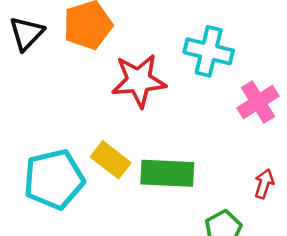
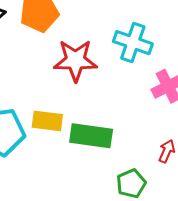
yellow rectangle: (111, 160) -> (47, 121), turned -36

